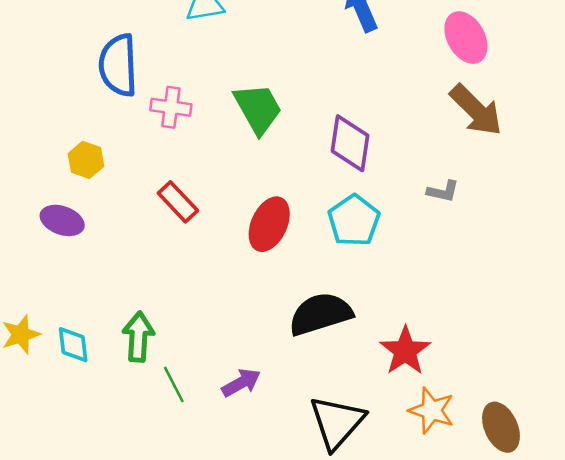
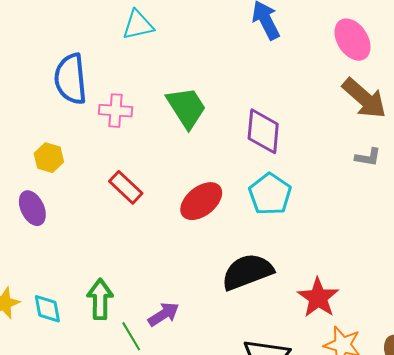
gray L-shape: (443, 191) -> (368, 157), moved
purple ellipse: (62, 220) -> (32, 208), turned 48
red ellipse: (269, 224) -> (201, 201), turned 30
purple arrow: (241, 383) -> (164, 314), moved

